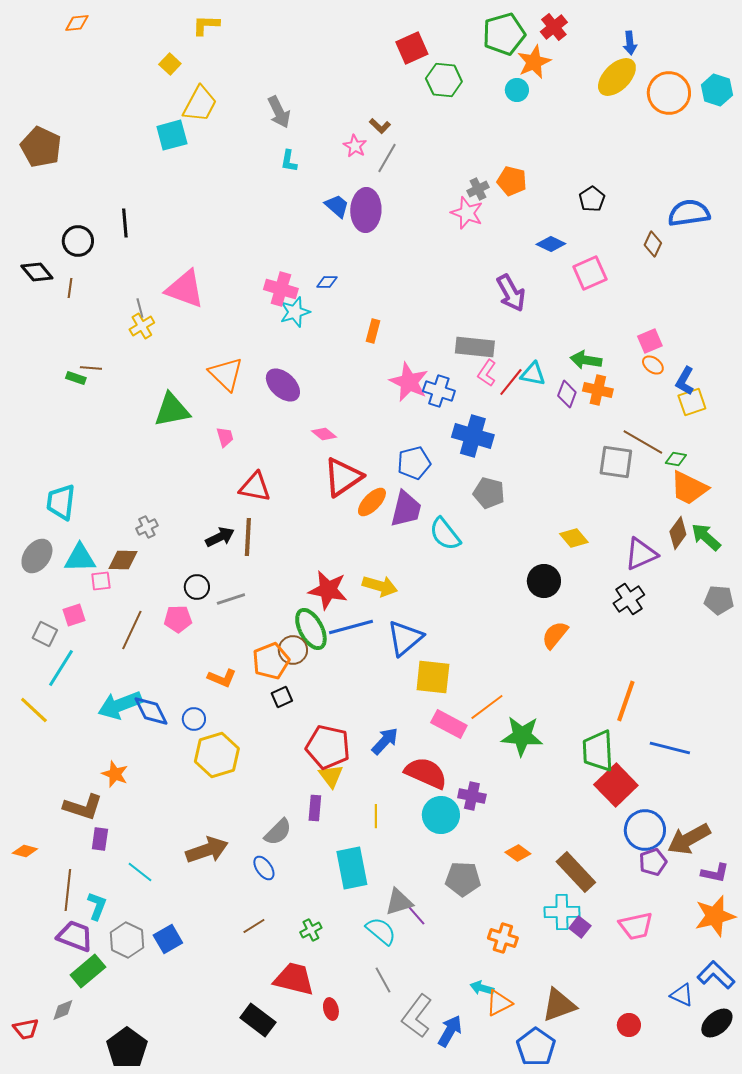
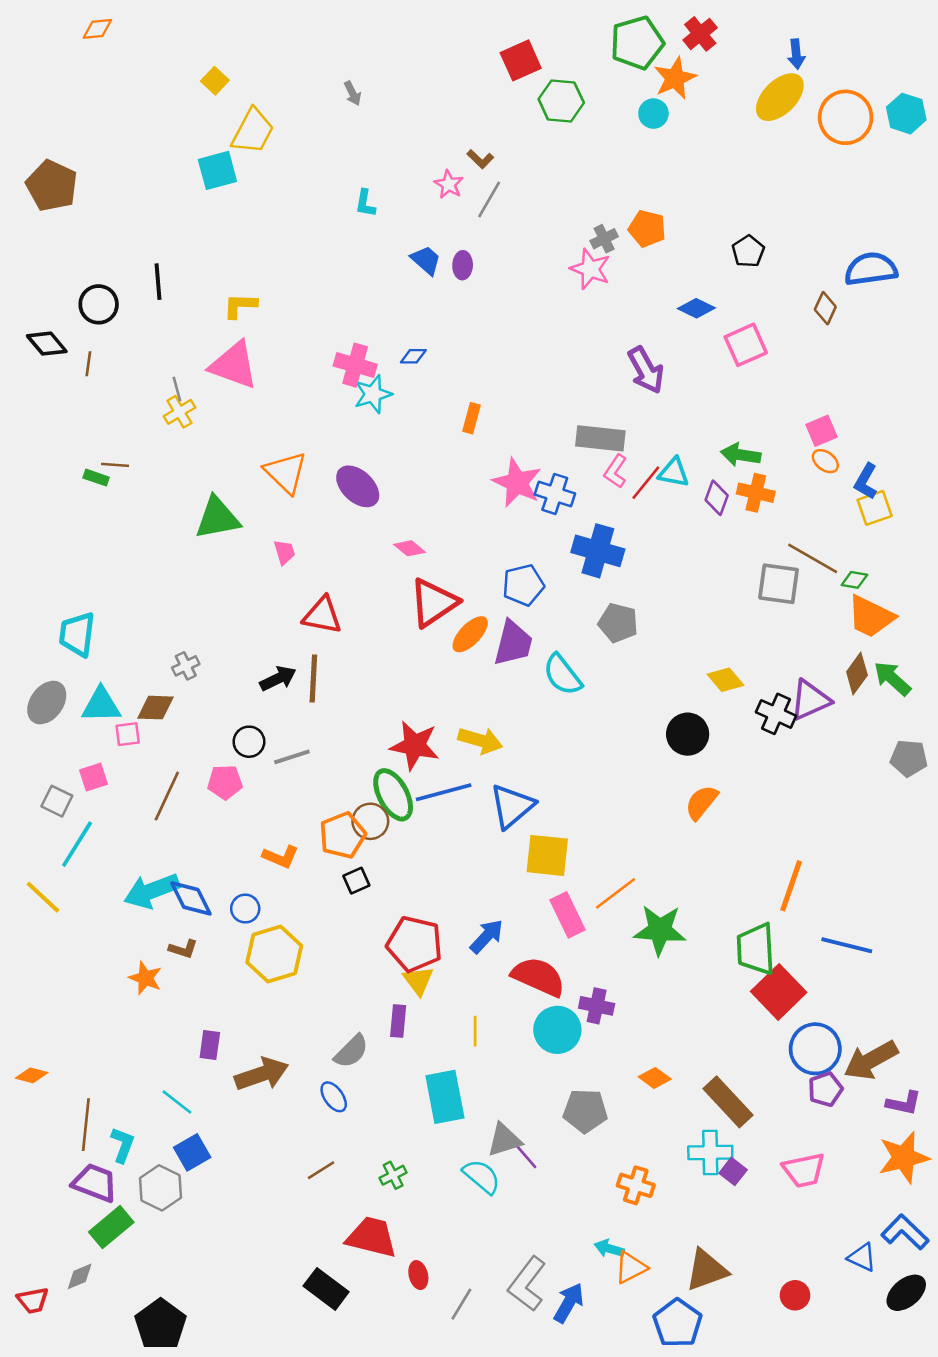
yellow L-shape: (206, 25) -> (240, 306), moved
gray arrow: (279, 112) -> (353, 93), moved, size x0.6
purple ellipse: (366, 210) -> (463, 265), size x0.5
black cross: (629, 599) -> (776, 714), moved, turned -32
pink rectangle: (449, 724) -> (567, 915), turned 36
brown L-shape: (83, 807) -> (183, 949), moved, size x0.6
purple rectangle: (100, 839) -> (210, 1045), moved
blue square: (168, 939) -> (192, 1152), moved
gray line: (383, 980) -> (461, 1304), moved, turned 60

